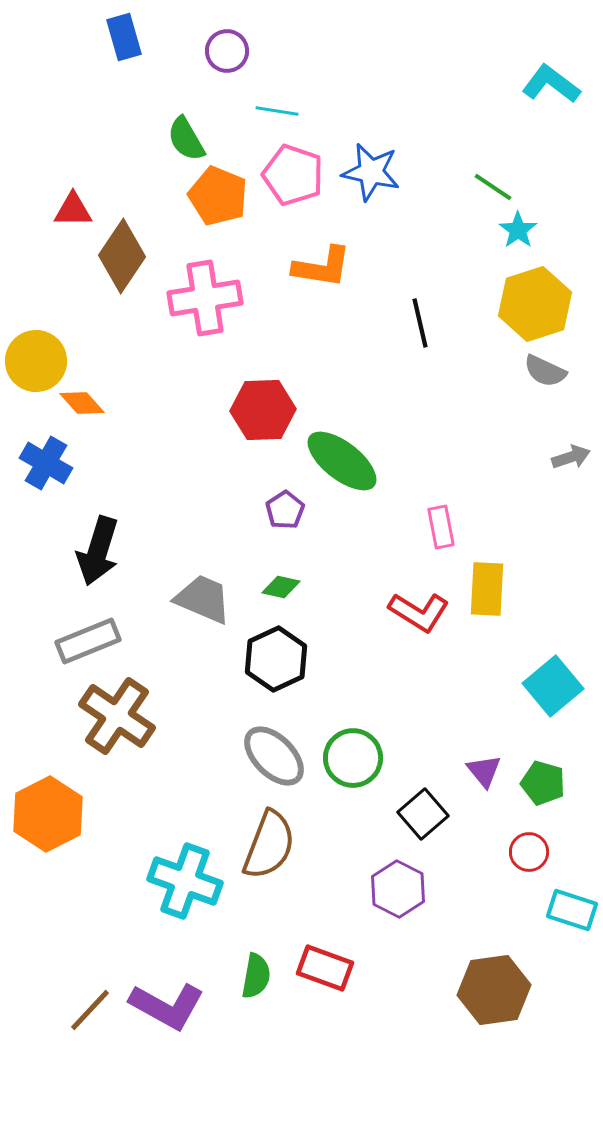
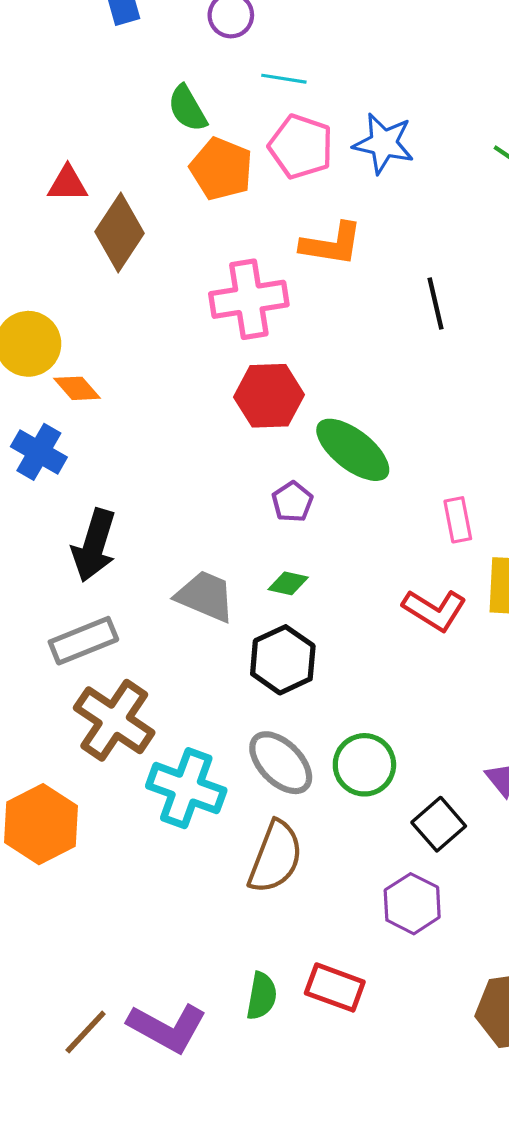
pink cross: (205, 298) -> (249, 299), moved
cyan cross: (185, 881) -> (186, 788), moved

